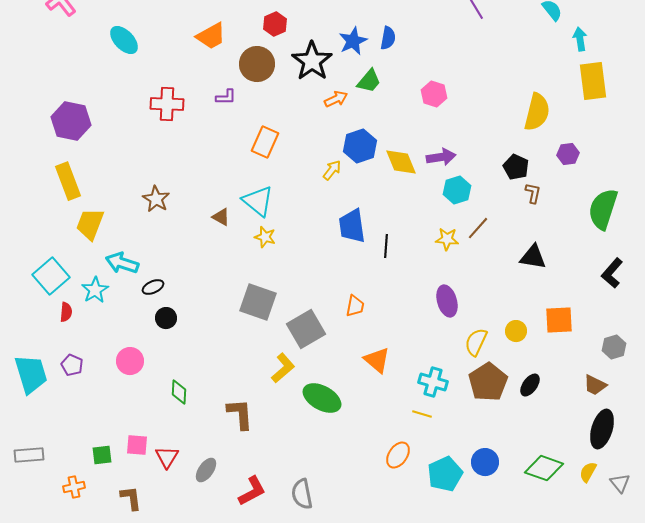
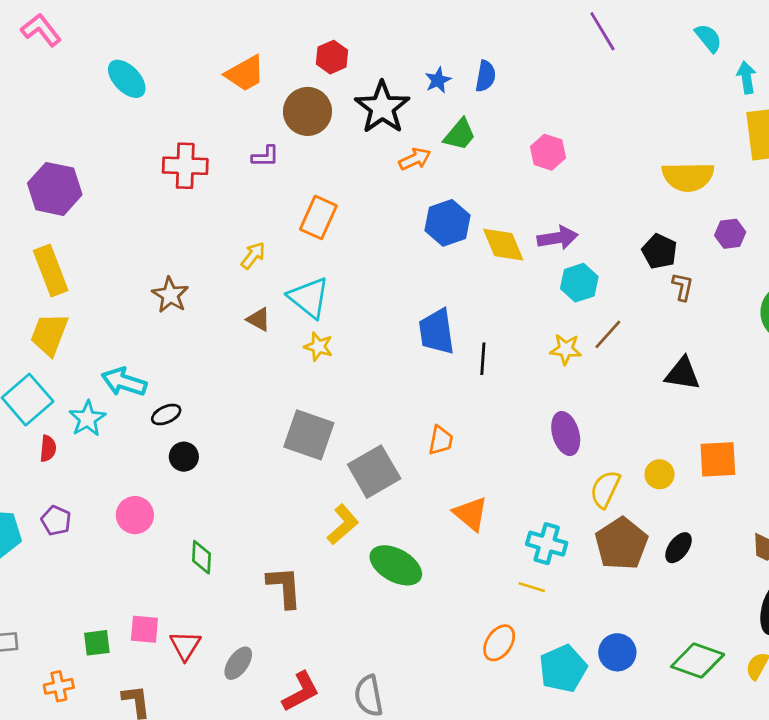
blue star: (353, 41) -> (438, 80), size x0.7
yellow semicircle: (537, 112) -> (688, 177), turned 75
yellow arrow: (332, 170) -> (253, 255), moved
yellow trapezoid: (90, 224) -> (49, 334), moved

